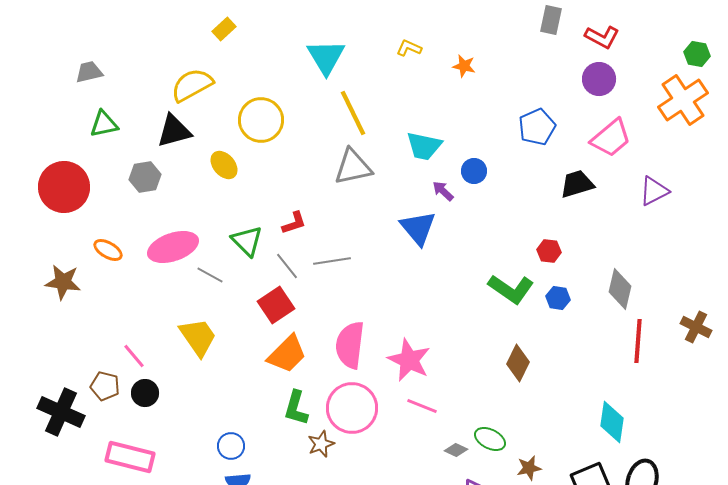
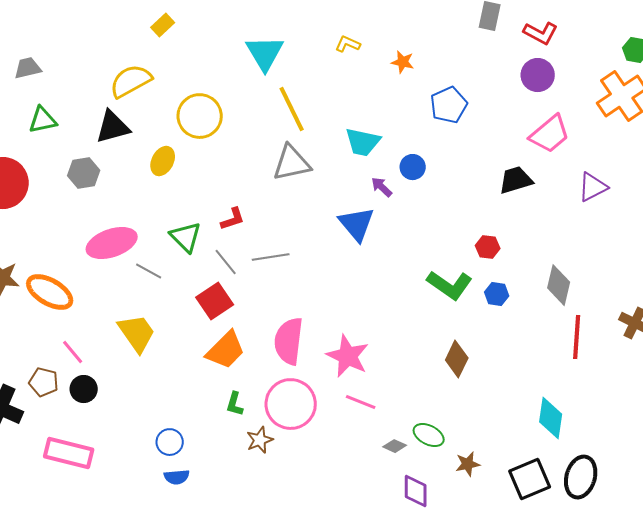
blue pentagon: (537, 127) -> (449, 105), moved
yellow ellipse: (224, 165) -> (163, 161), turned 68
orange ellipse: (108, 250) -> (50, 292), moved, size x1.6
green L-shape: (296, 408) -> (235, 404), size x0.7

